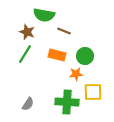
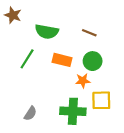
green semicircle: (44, 15) -> (47, 32), moved
brown line: (64, 31) -> (89, 33), moved
brown star: (27, 32) -> (13, 15), moved

